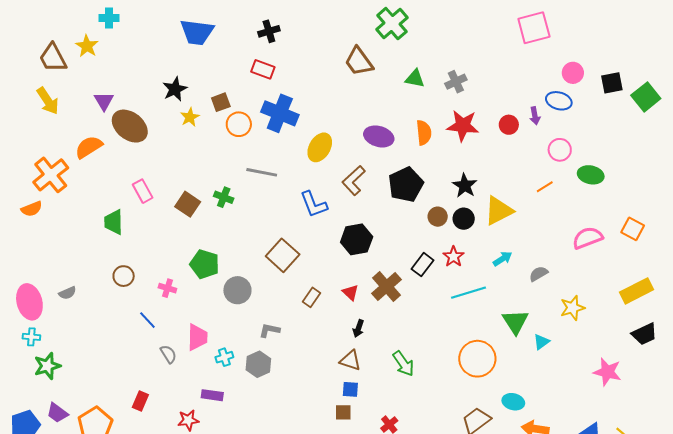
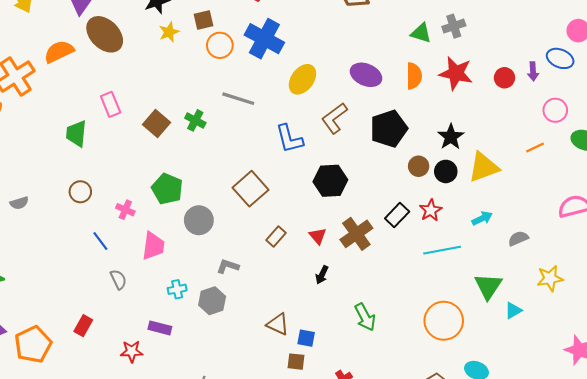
green triangle: (415, 79) -> (421, 33), moved
pink trapezoid: (197, 337) -> (153, 246), moved
brown triangle: (350, 360) -> (278, 324), moved

